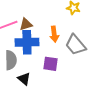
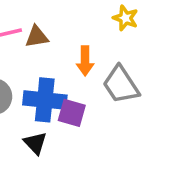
blue cross: (27, 42) -> (45, 100), moved
black triangle: (24, 79) -> (35, 143), moved

